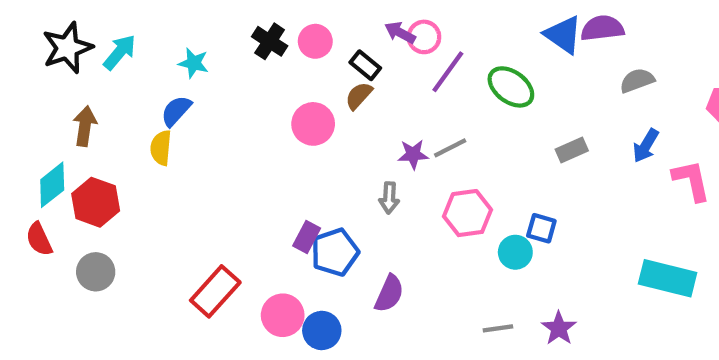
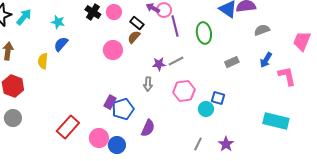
purple line: (448, 72) -> (175, 26), turned -50
green ellipse: (511, 87) -> (204, 33), turned 45
blue semicircle: (176, 111) -> (61, 44), moved
gray line: (498, 328) -> (198, 144), turned -56

